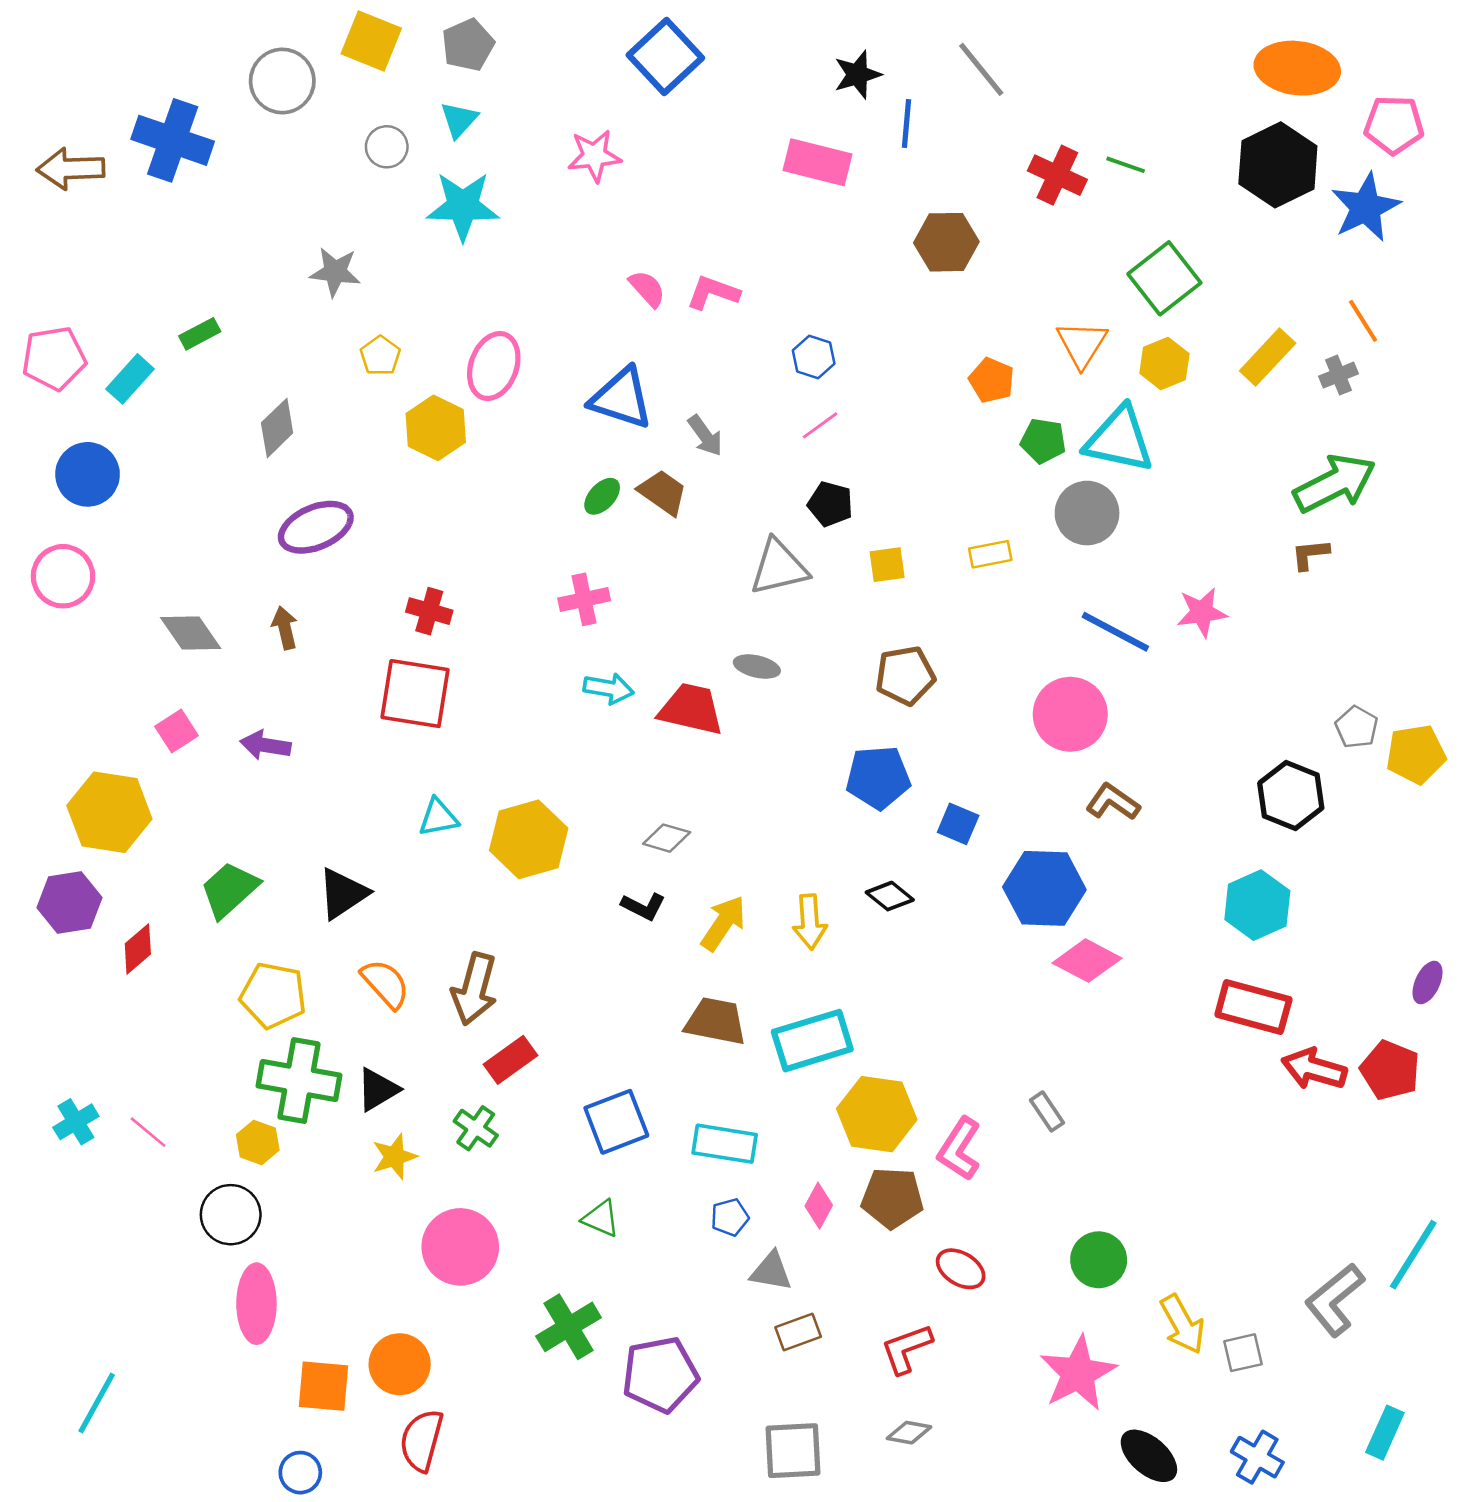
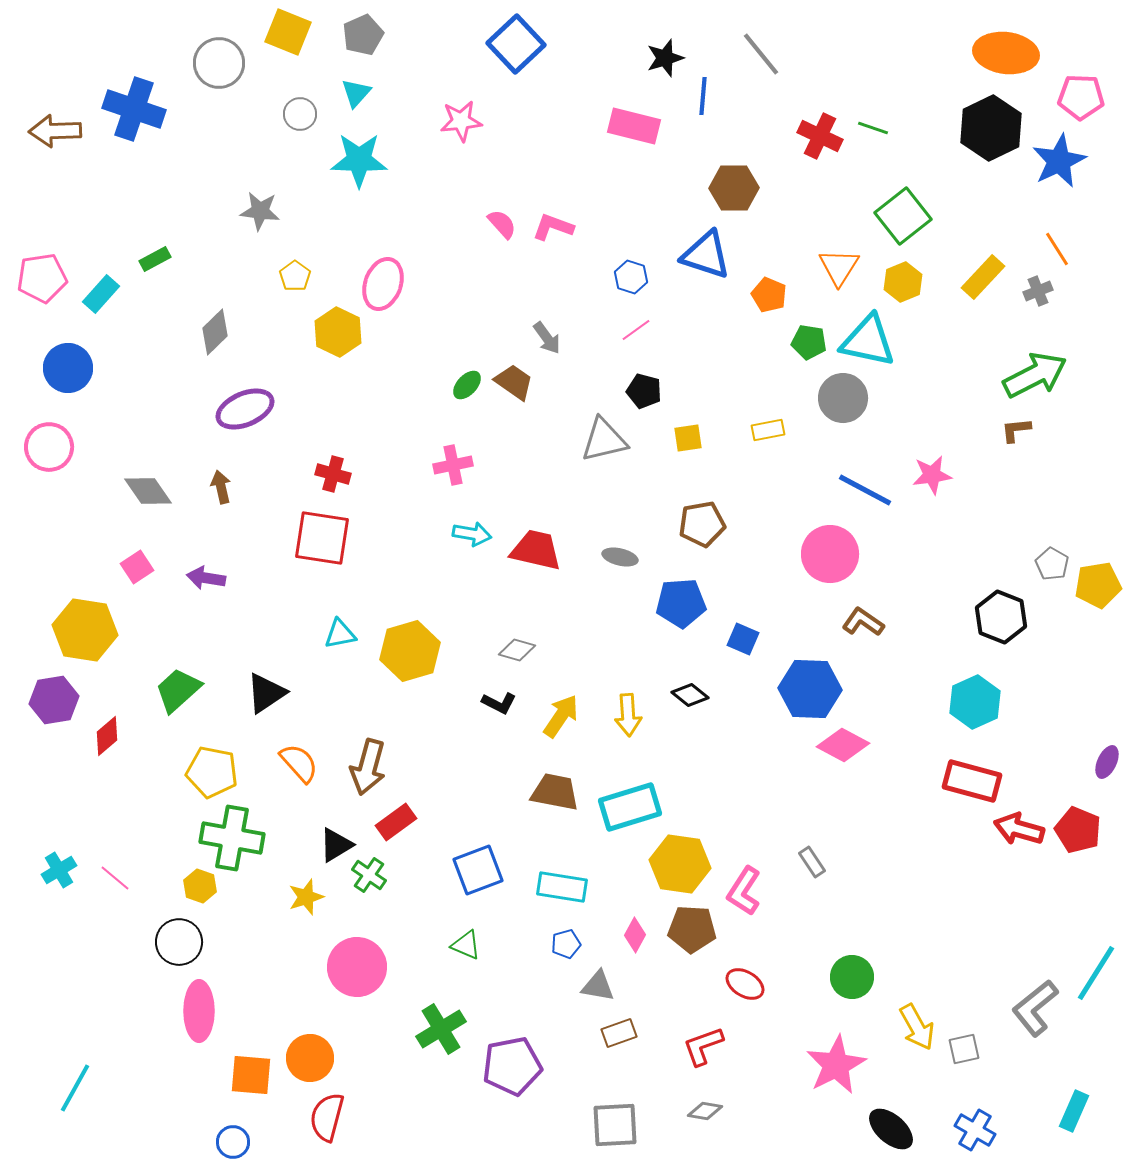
blue triangle: (621, 398) -> (706, 255), moved
gray ellipse: (757, 667) -> (620, 557), moved
black triangle: (378, 1090) -> (336, 845), moved

